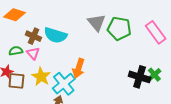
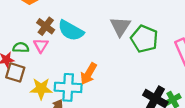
green semicircle: (16, 51) -> (21, 47), moved
yellow star: (41, 77) -> (41, 89), moved, turned 30
cyan cross: (64, 84) -> (68, 87), turned 30

